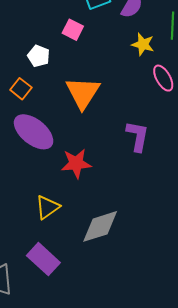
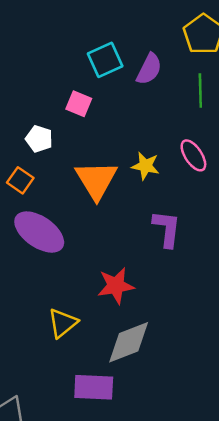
yellow star: (143, 44) -> (145, 166), moved
red star: (76, 163) -> (116, 286), moved
purple rectangle: (43, 259) -> (94, 387), moved, turned -36

